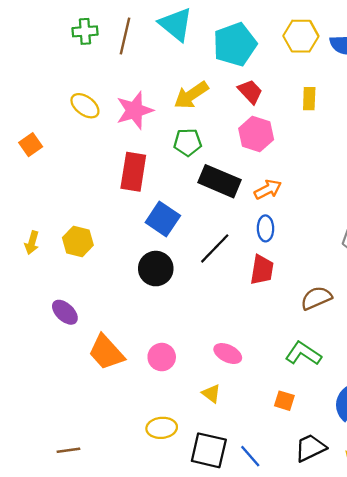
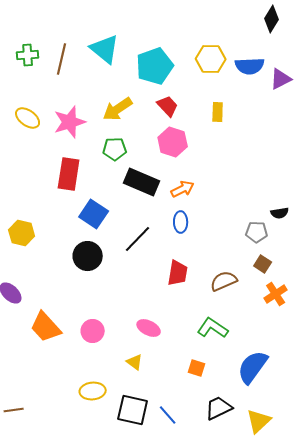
red trapezoid: (262, 270) -> (178, 273), moved

